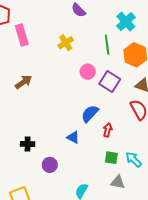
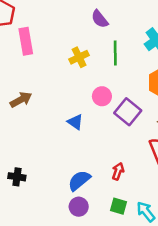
green line: (107, 45) -> (115, 53), moved
blue semicircle: (90, 114) -> (79, 181), moved
blue triangle: (73, 137) -> (75, 122), moved
purple circle: (50, 165) -> (79, 207), moved

